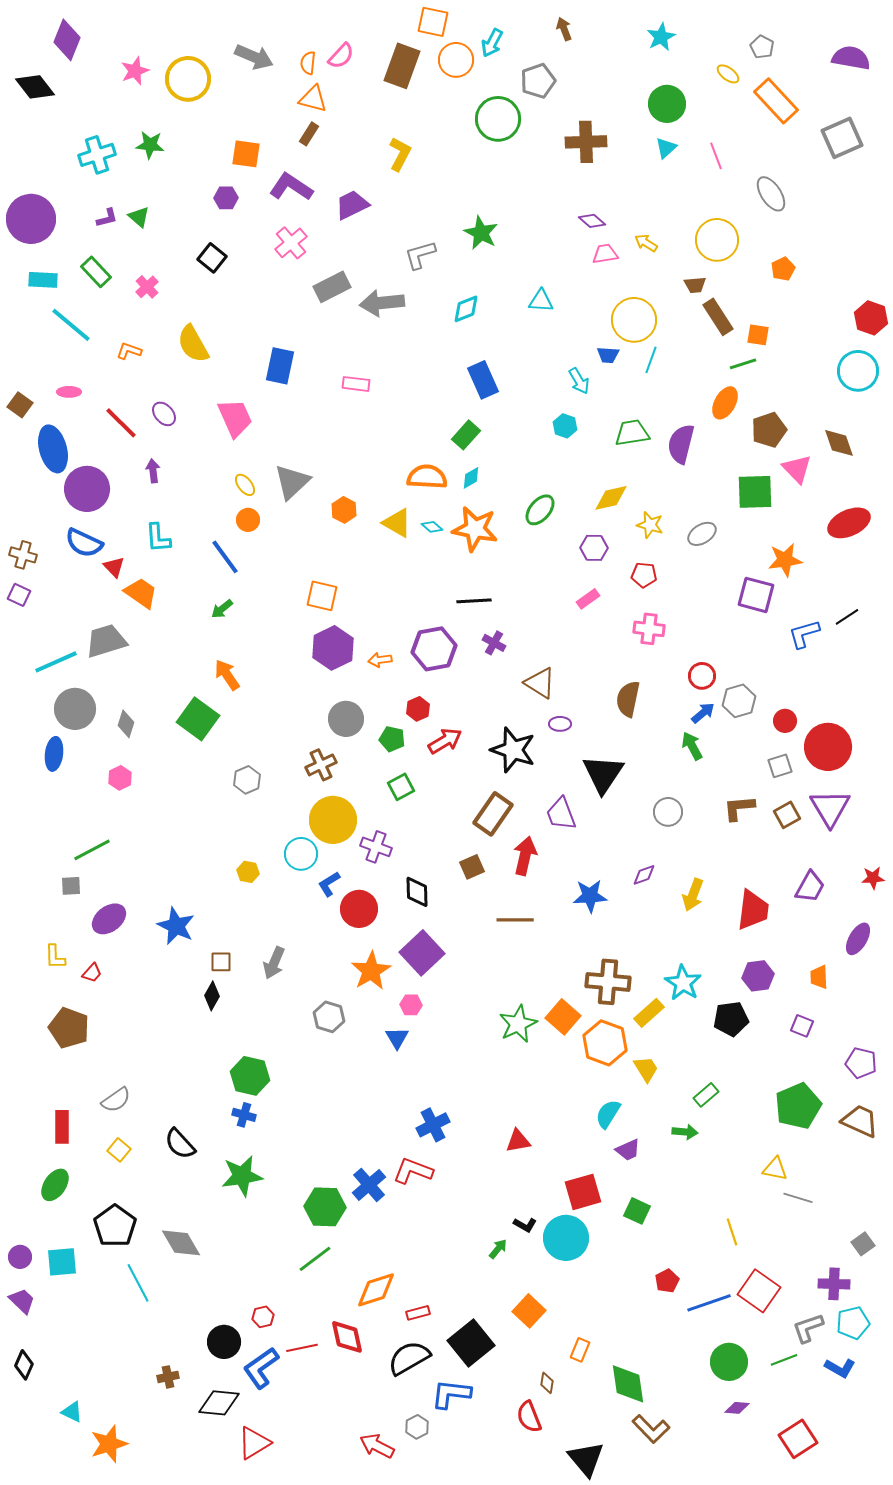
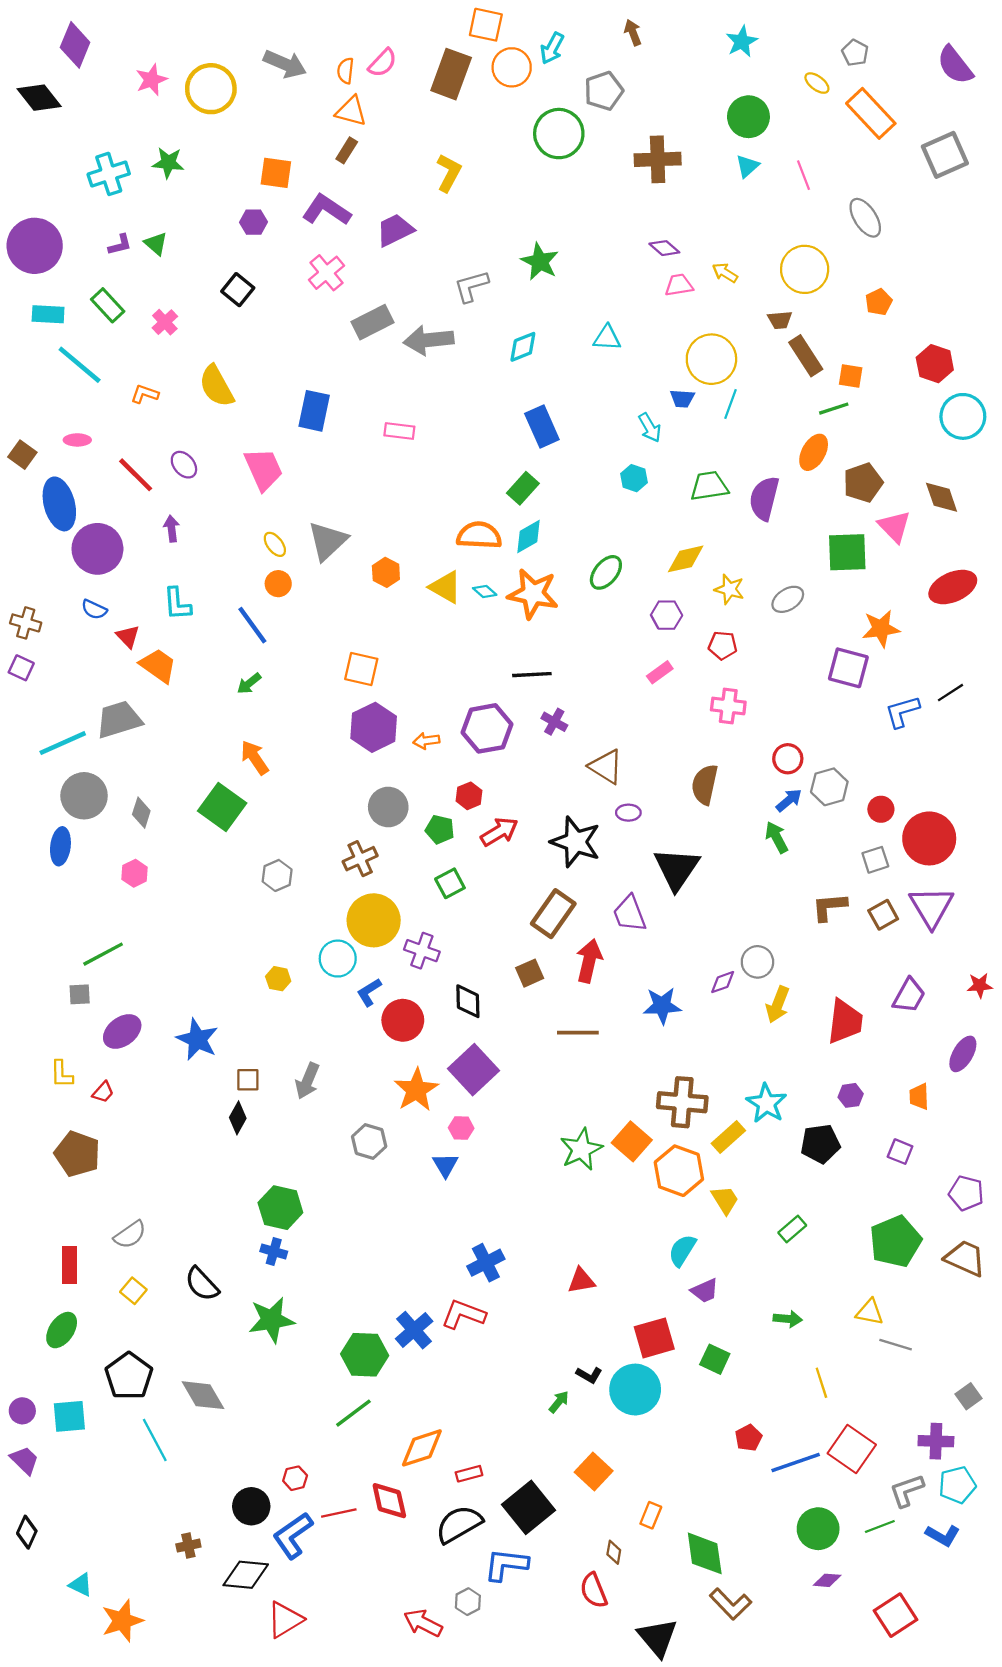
purple semicircle: (851, 58) -> (955, 65), turned -138
red hexagon: (871, 318) -> (935, 364), moved
cyan diamond: (471, 478) -> (528, 537), size x1.4
blue semicircle: (84, 543) -> (94, 609), size x0.6
gray circle: (668, 812) -> (757, 962), moved
purple hexagon: (758, 976) -> (851, 1095), size x0.7
green arrow: (685, 1132) -> (788, 1319), moved

